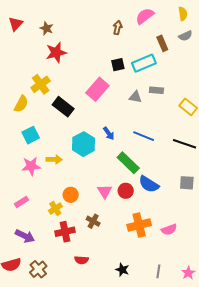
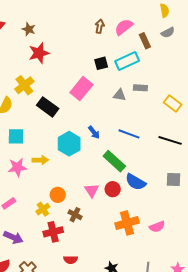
pink semicircle: (145, 16) -> (124, 27), moved
cyan square: (31, 135) -> (16, 136), turned 30
brown cross: (93, 221) -> (75, 215), moved

